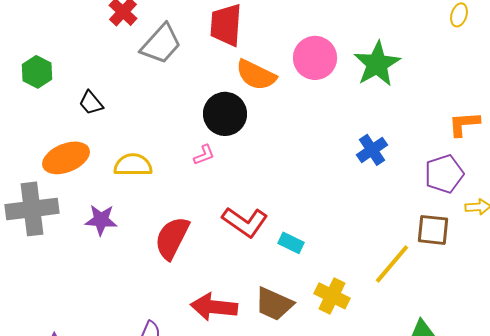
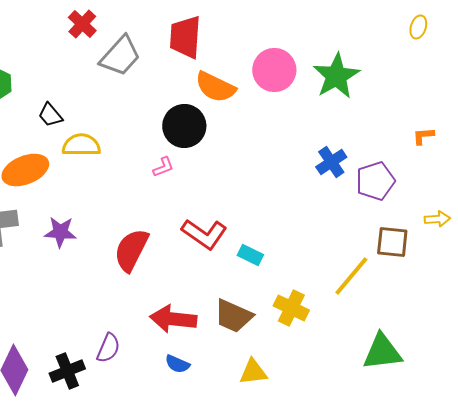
orange L-shape: (464, 124) -> (423, 136), size x0.7
yellow semicircle: (133, 165) -> (81, 145), moved
purple pentagon: (444, 174) -> (375, 181), moved

